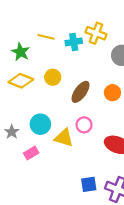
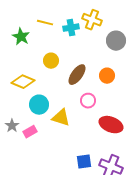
yellow diamond: (21, 81) -> (23, 82), moved
pink circle: (84, 125) -> (88, 101), moved
gray star: (12, 132) -> (12, 126), moved

